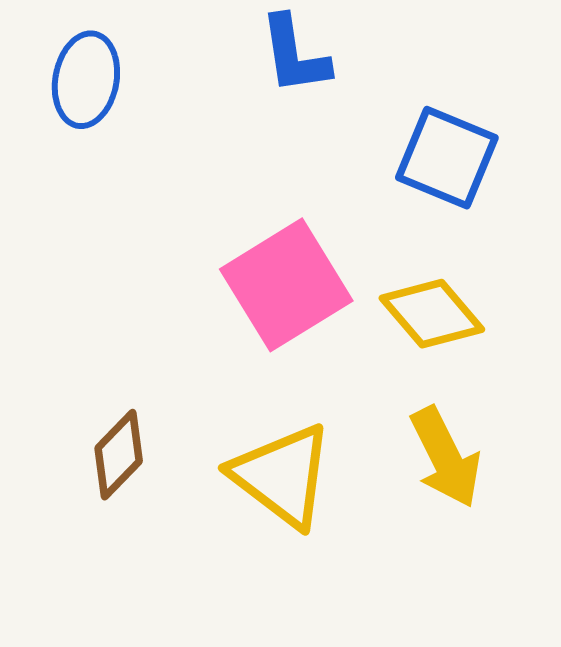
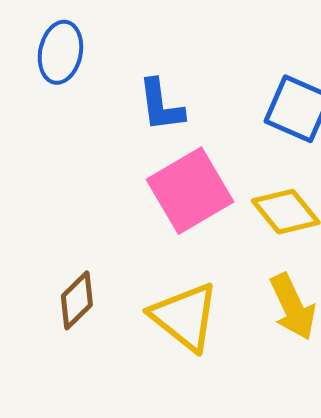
blue L-shape: (294, 55) -> (161, 105), moved

